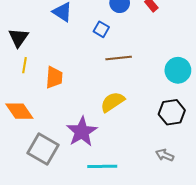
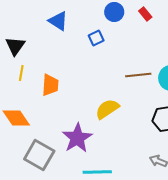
blue square: (101, 29) -> (96, 38), turned 35
brown line: (119, 58) -> (138, 75), moved

